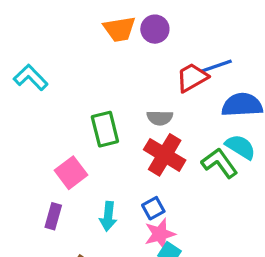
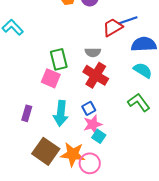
green L-shape: (219, 163) -> (139, 102), moved
pink square: (71, 173) -> (51, 78), moved, turned -30
cyan arrow: (108, 216) -> (61, 113), size x1.4

